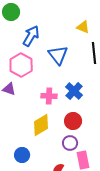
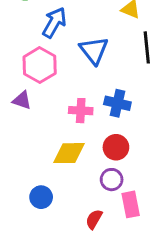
blue cross: (74, 91) -> (117, 103), turned -30
yellow diamond: (41, 125) -> (69, 153), turned 30

